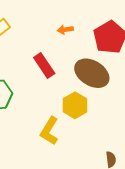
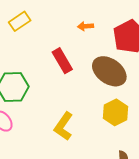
yellow hexagon: (75, 105) -> (116, 112), moved

